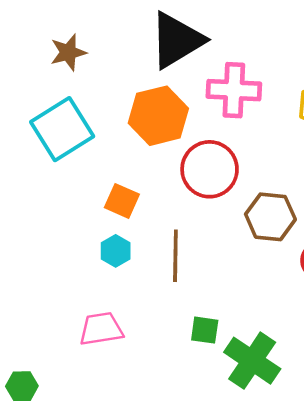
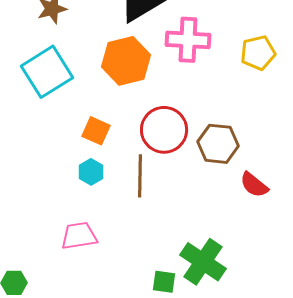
red circle: (210, 169) -> (164, 130), moved
green square: (205, 330) -> (164, 282), moved

